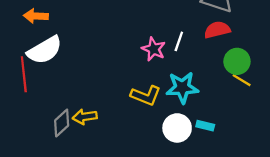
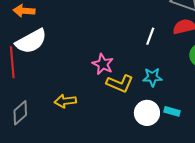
pink star: (154, 49) -> (103, 64), moved
cyan star: (182, 88) -> (152, 77), size x0.7
gray diamond: (62, 123) -> (20, 113), moved

